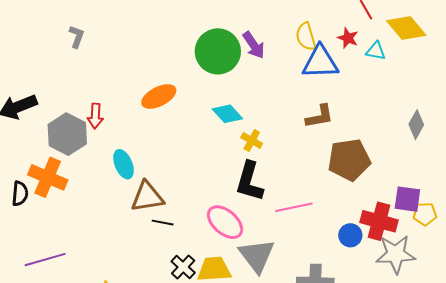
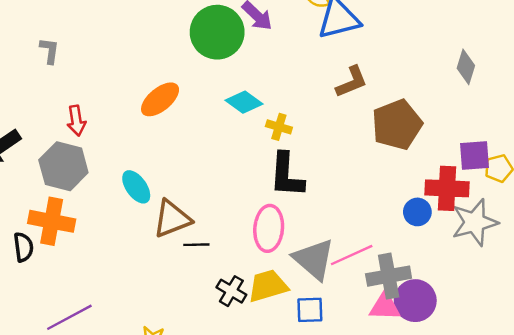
red arrow: (95, 116) -> (76, 121), moved
pink line: (294, 207) -> (352, 255), moved
pink ellipse: (225, 222) -> (269, 228), turned 66

